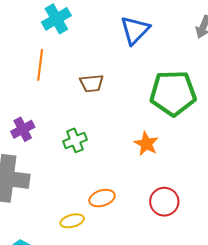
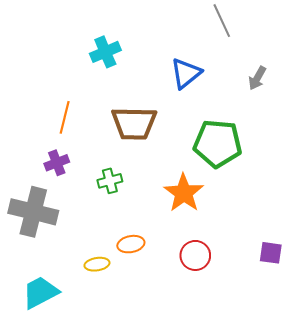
orange line: (40, 65) -> (65, 117), moved
brown trapezoid: (92, 83) -> (134, 123), size x1.8
orange star: (146, 144) -> (184, 193), size x1.5

